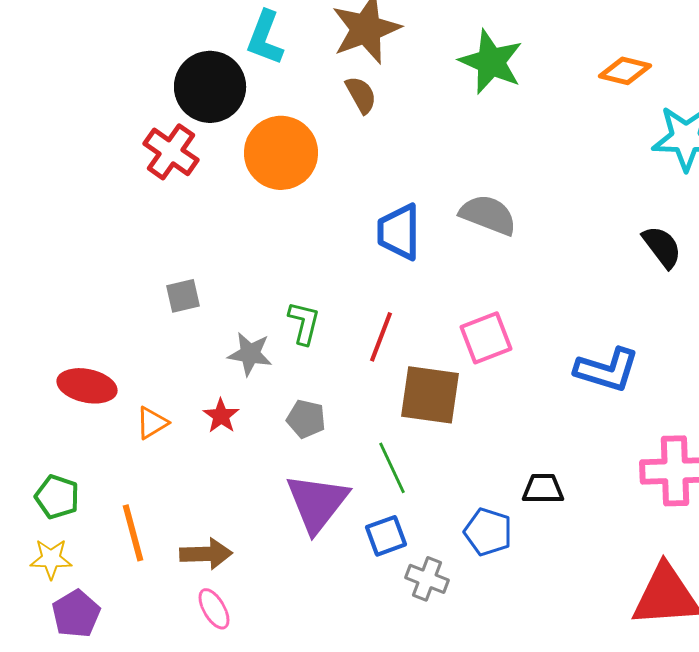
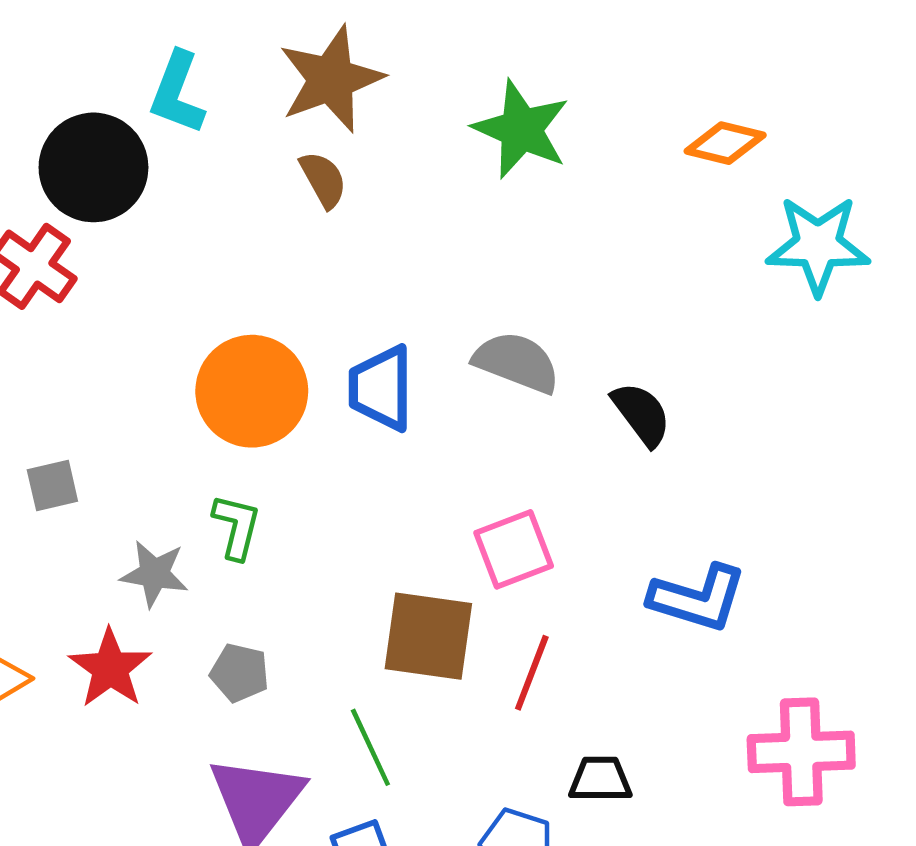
orange circle: (281, 153) -> (252, 391), moved
black semicircle: (662, 247) -> (641, 414), moved
red line: (381, 337) -> (532, 673), moved
red star: (221, 416) -> (110, 668), size x1.5

